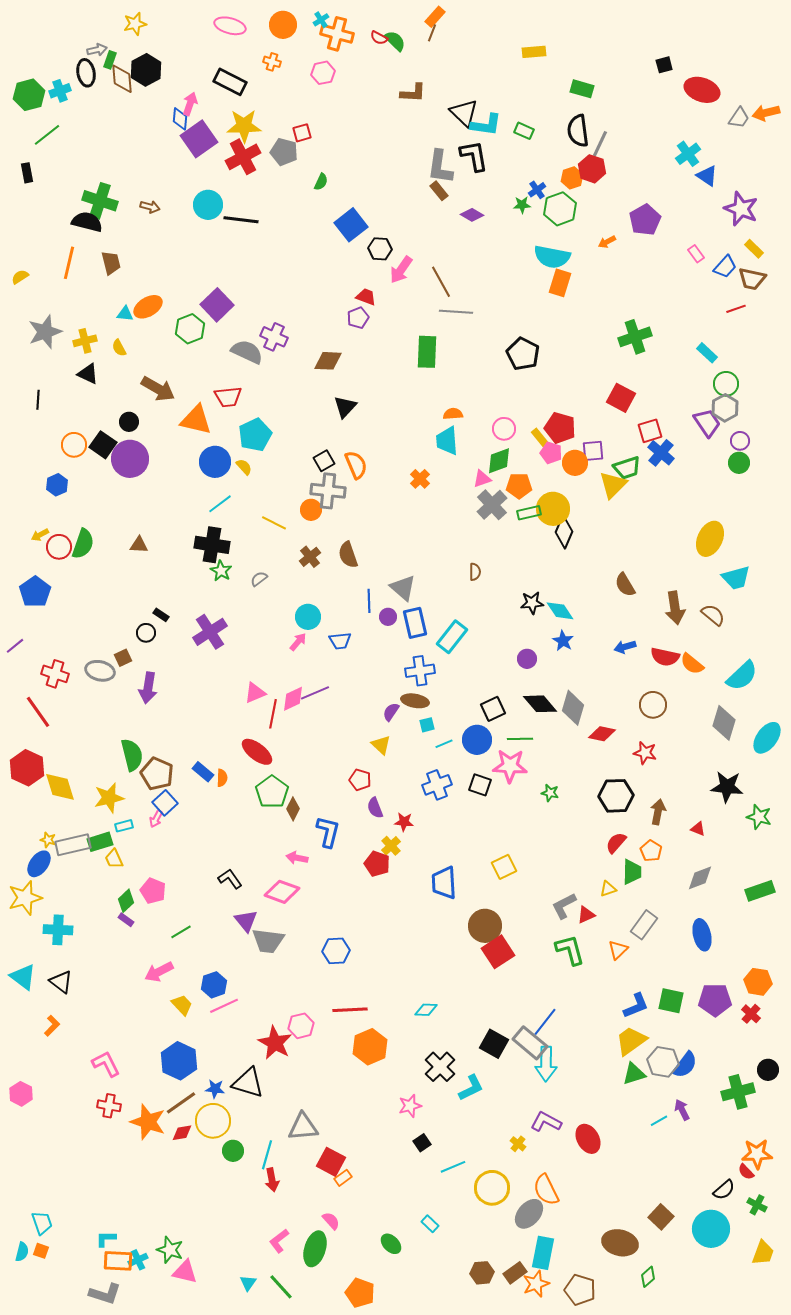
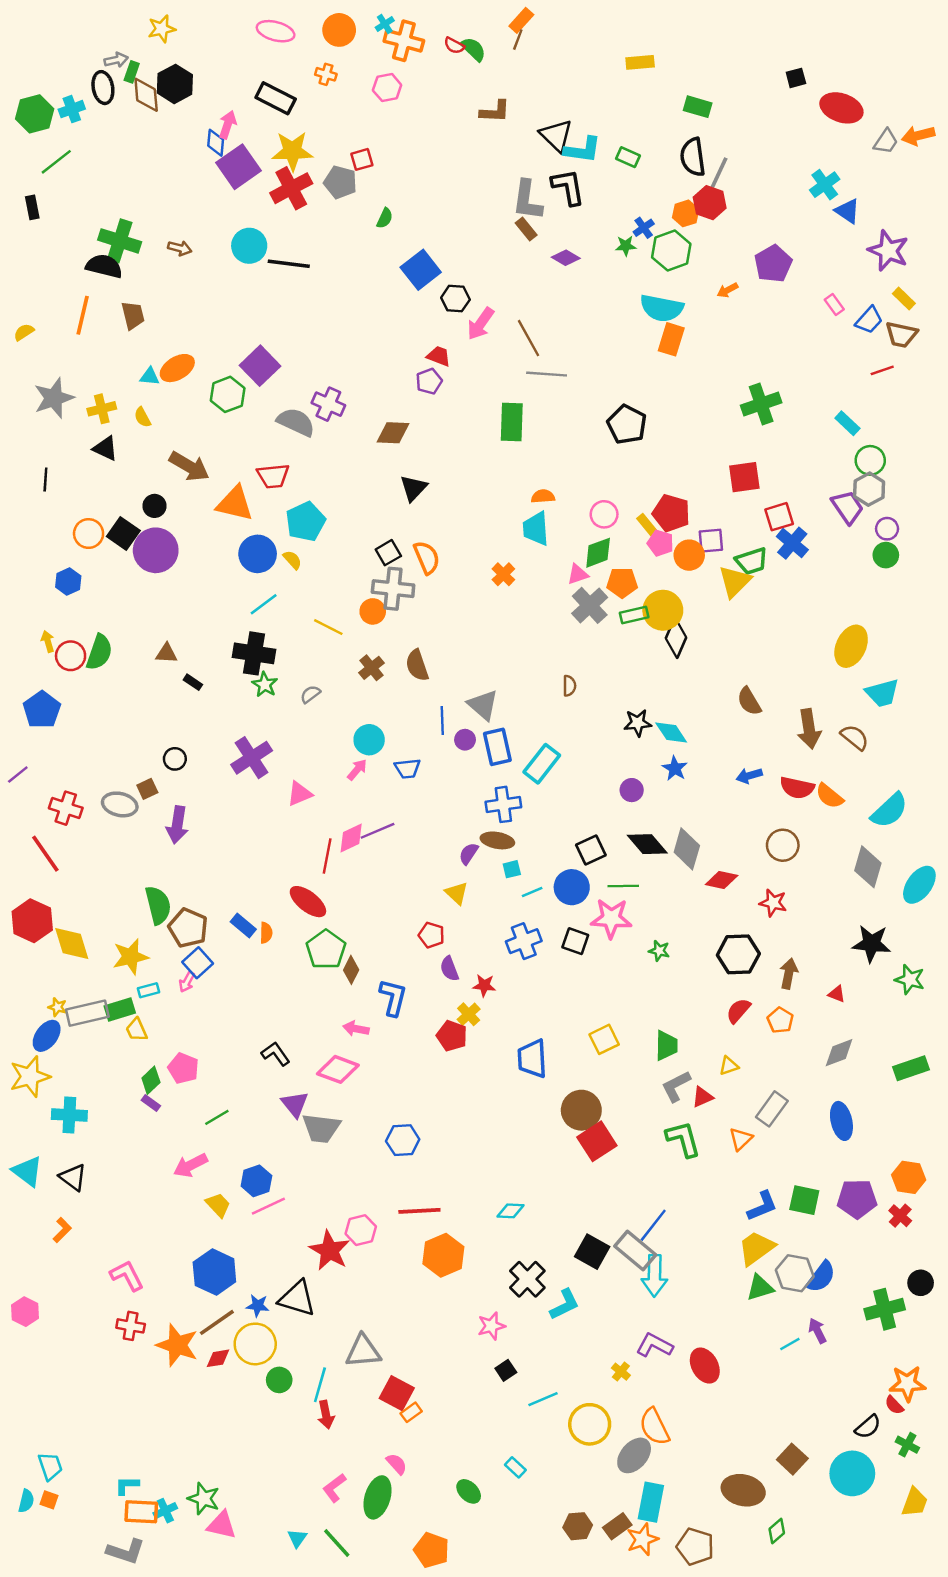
red square: (621, 398) -> (744, 477), turned -36
yellow arrow: (40, 535) -> (48, 641), turned 102
black rectangle: (161, 615) -> (193, 682), moved
pink triangle: (255, 693) -> (300, 794), moved
green trapezoid: (632, 872) -> (666, 1045), moved

